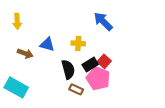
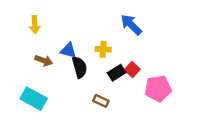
black semicircle: (68, 69) -> (80, 67), moved
pink pentagon: (98, 78) -> (158, 89), moved, turned -30

